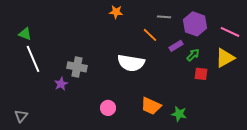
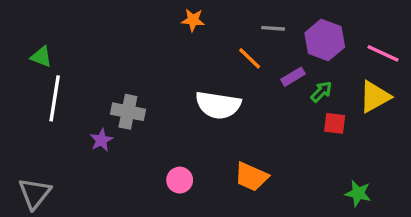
white line: (33, 59) -> (55, 98), turned 32
green star: (179, 114) -> (358, 193), moved
gray triangle: (21, 116) -> (35, 193), size x1.5

